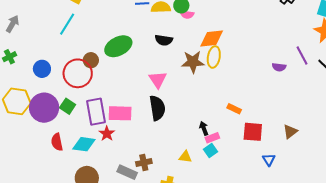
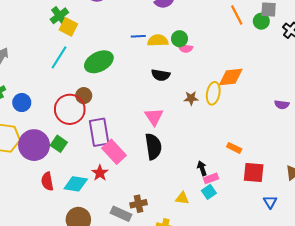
orange diamond: (212, 38) -> (231, 77), moved
green ellipse: (118, 46) -> (99, 62), moved
brown star: (193, 62) -> (191, 98), size x0.6
blue circle: (42, 69) -> (22, 103), moved
purple rectangle: (96, 112) -> (99, 132), moved
pink rectangle: (120, 113) -> (114, 152), turned 45

